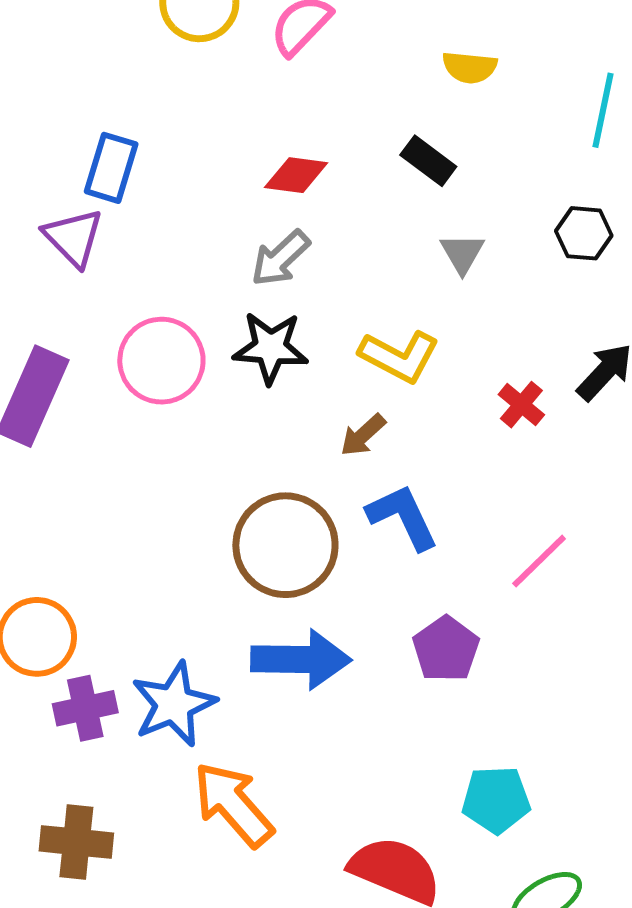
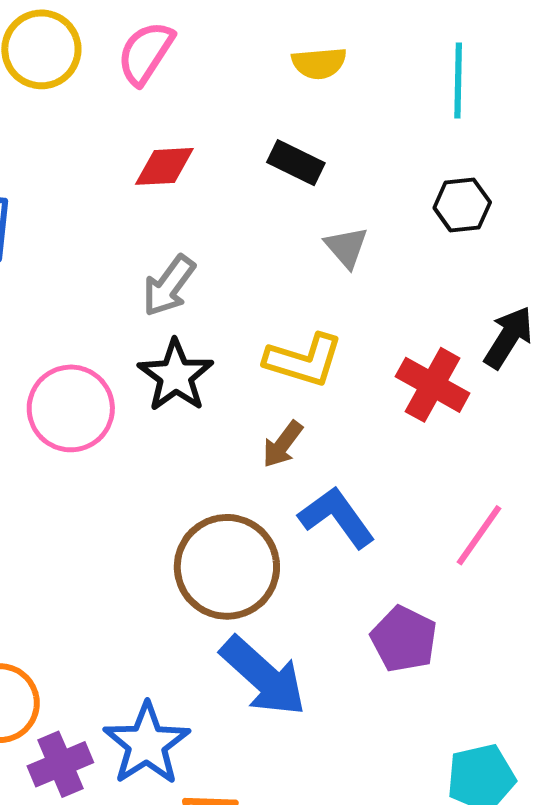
red diamond: (296, 175) -> (164, 166), moved
black star: (271, 348) -> (176, 376), turned -30
red cross: (521, 405) -> (433, 385), size x1.5
blue arrow: (301, 659) -> (263, 676), turned 52

